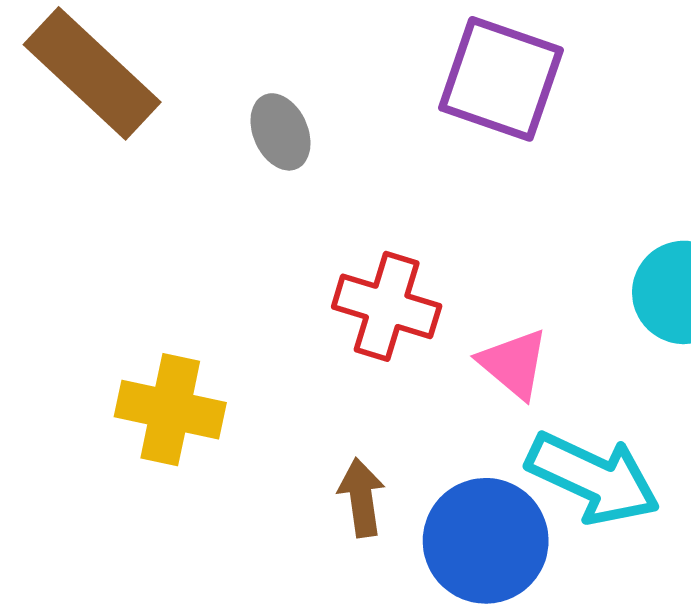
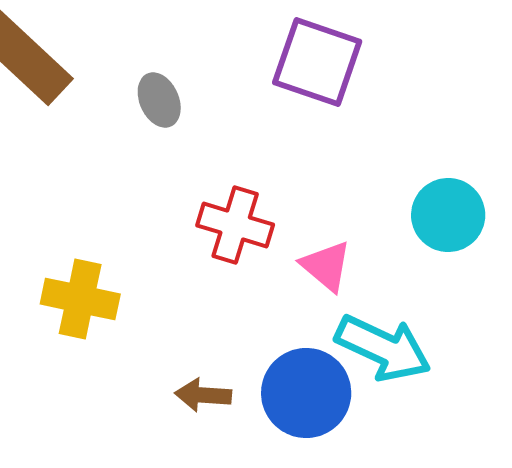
brown arrow: (361, 498) -> (203, 395), moved, turned -78

